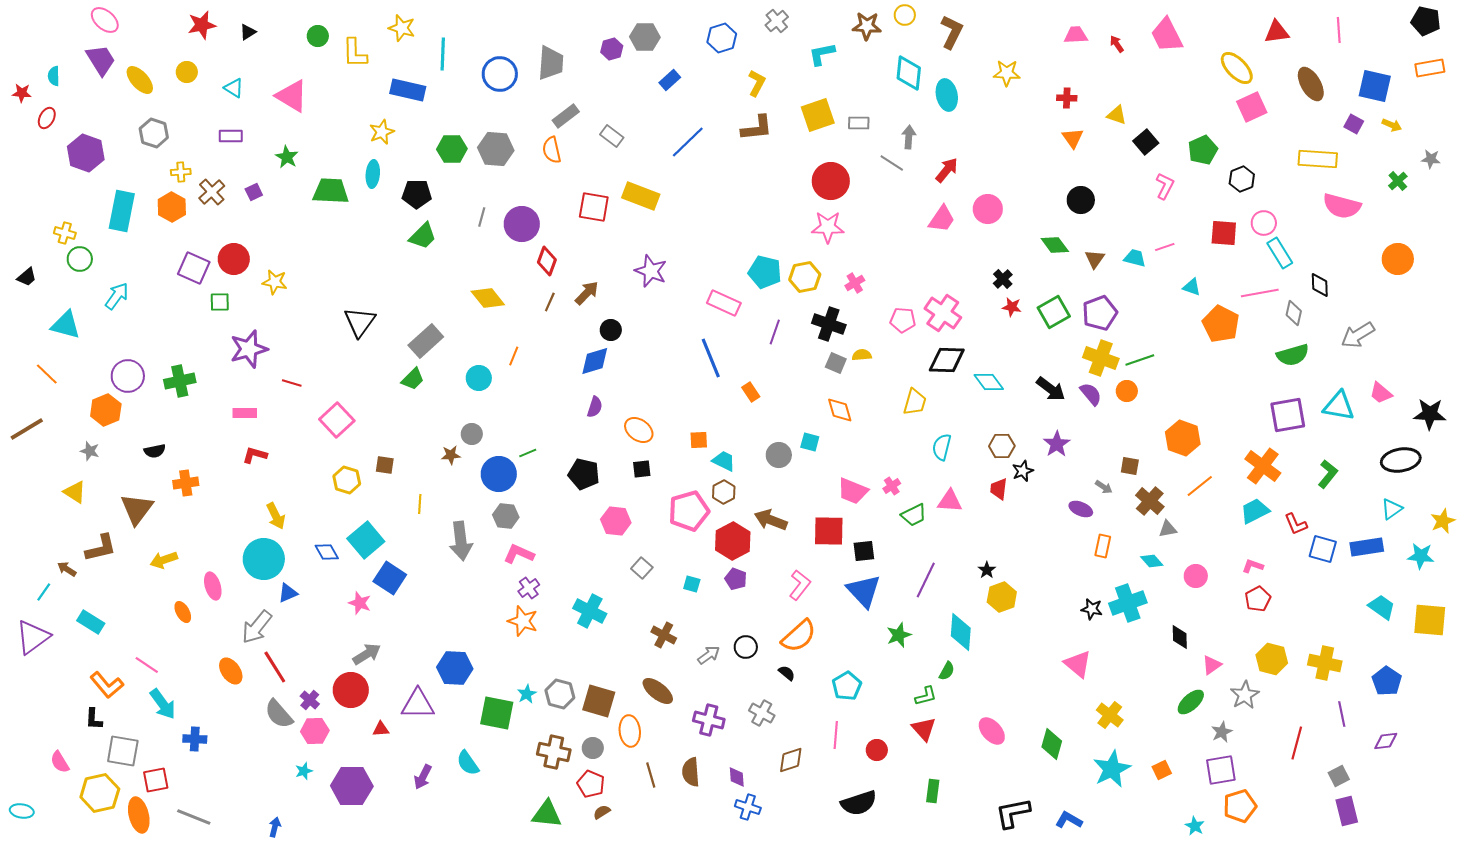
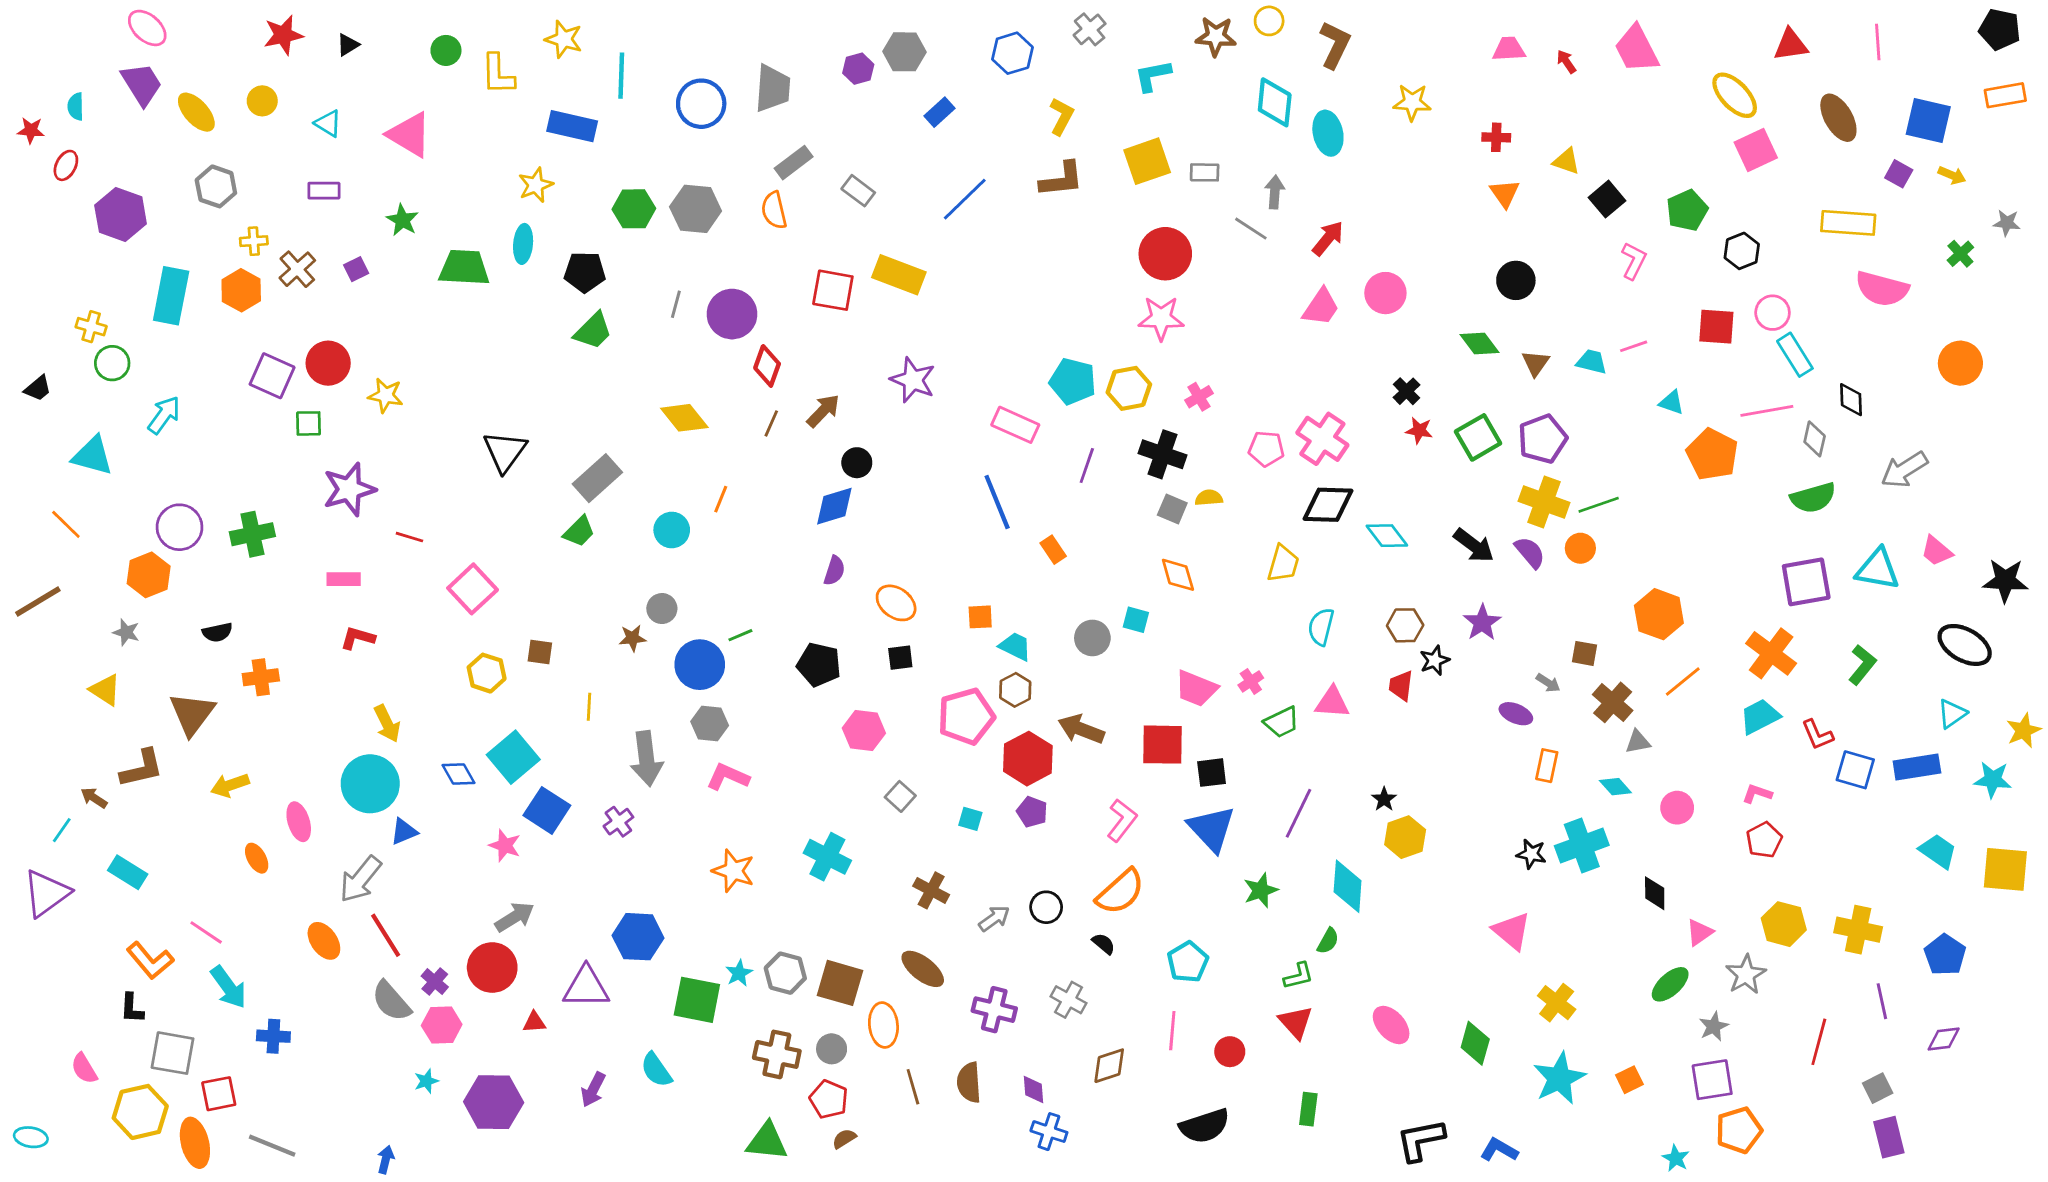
black ellipse: (1401, 460) -> (1965, 645), turned 39
purple cross: (529, 588) -> (618, 822), moved

